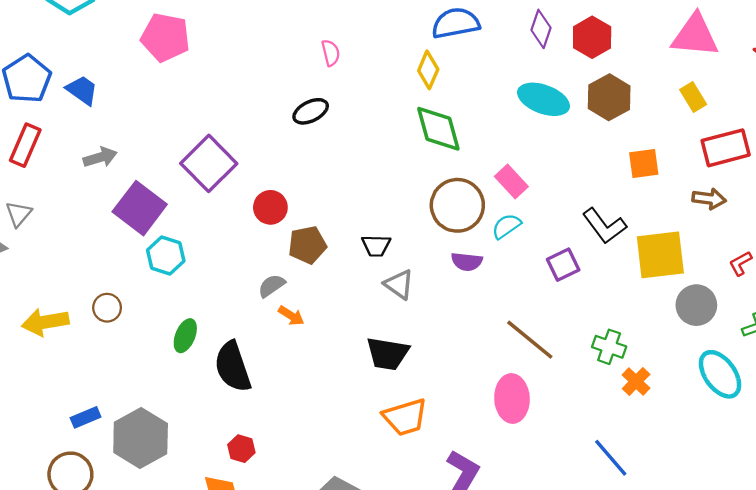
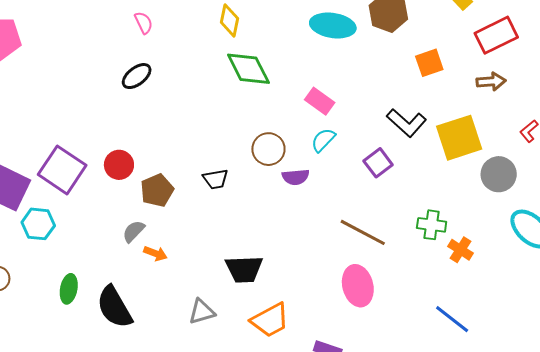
purple square: (209, 163) -> (62, 170), moved
brown circle: (457, 205) -> (268, 149), moved, size x0.7
gray triangle: (399, 284) -> (202, 312), moved, turned -40

